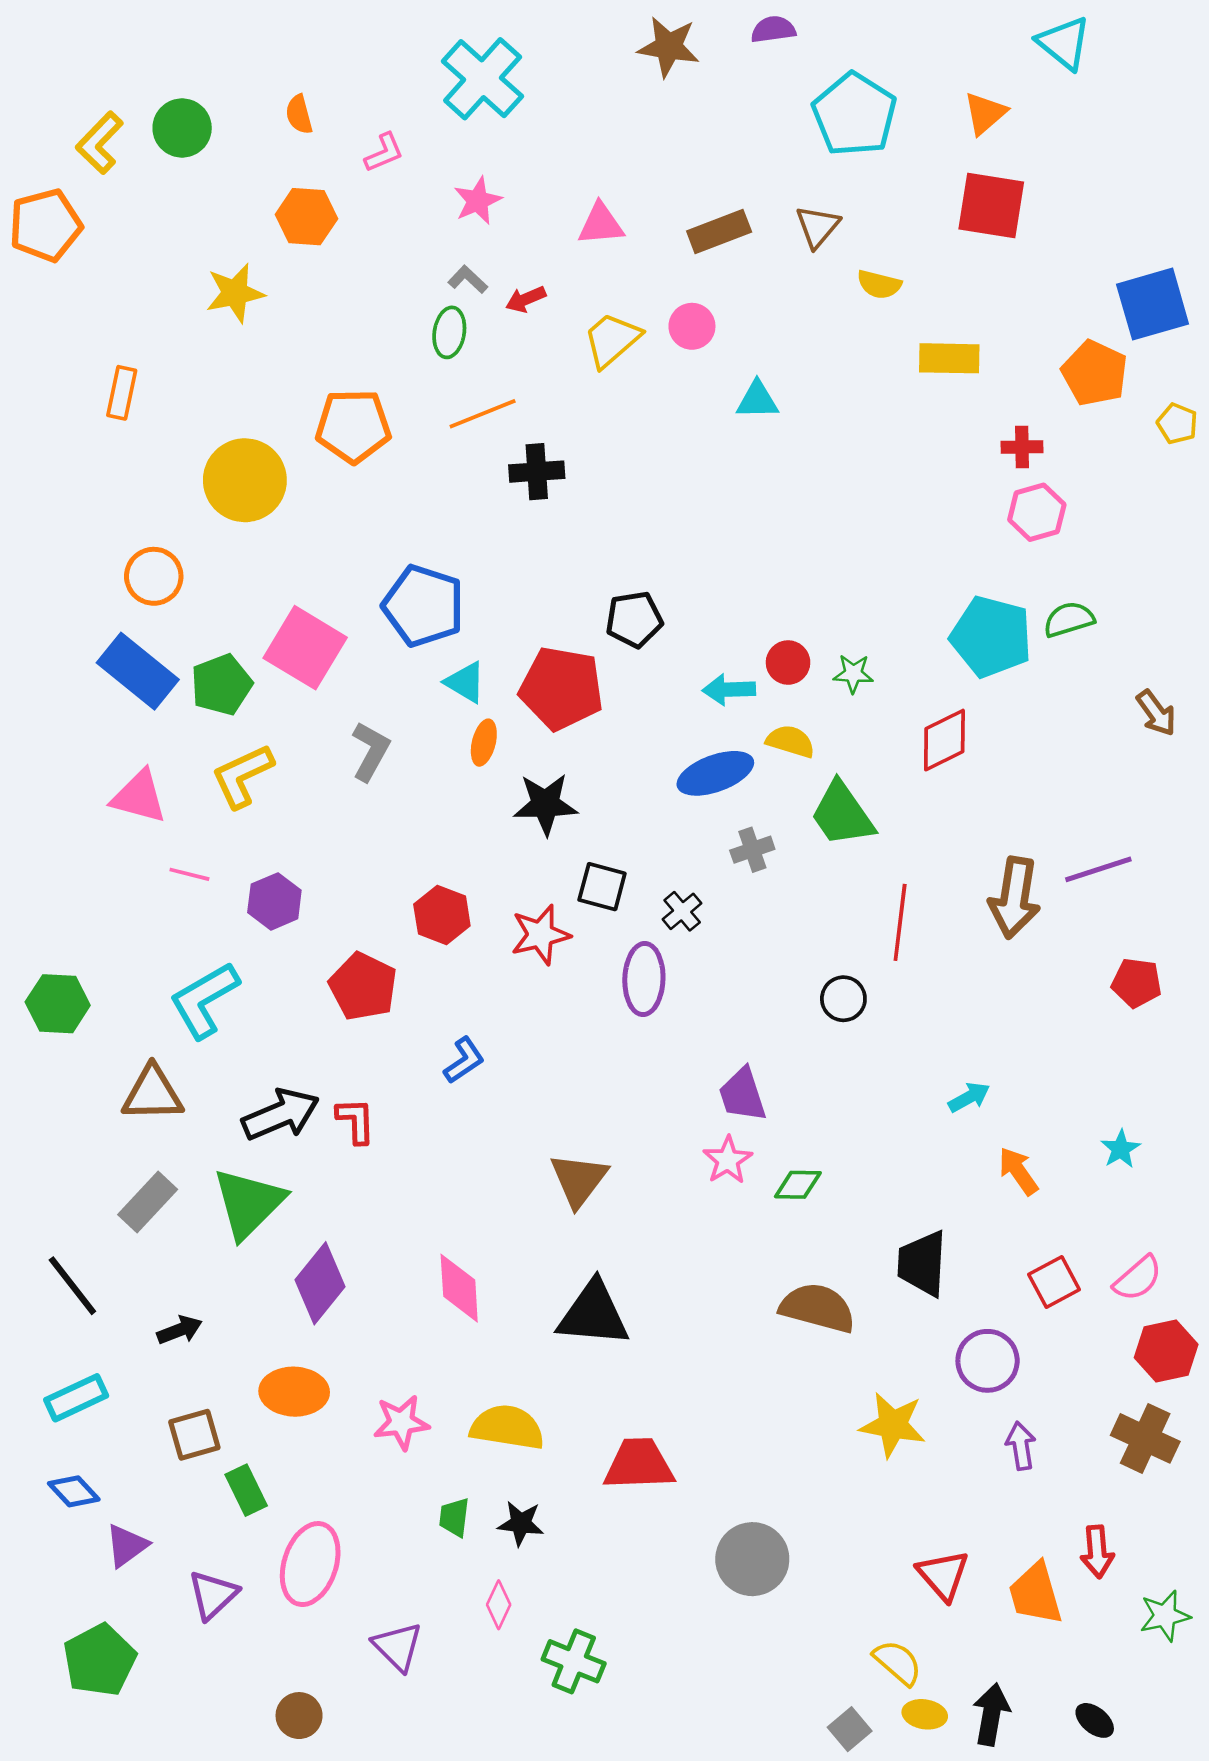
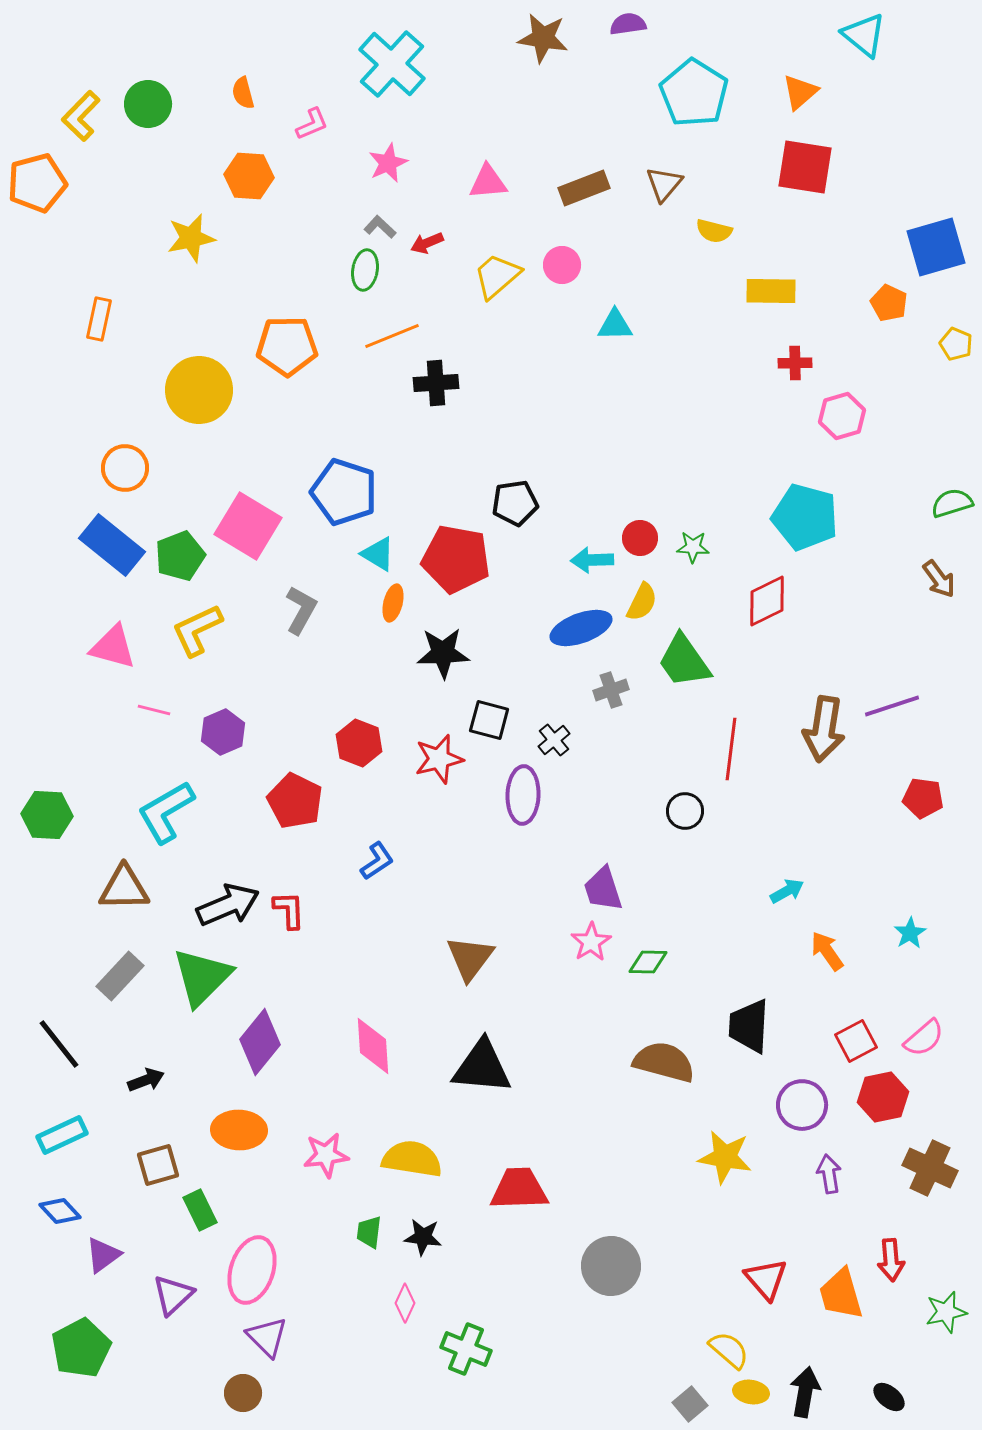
orange pentagon: (1095, 373) -> (889, 303), size x0.7
red cross: (1022, 447) -> (795, 363), moved
green semicircle: (1069, 619) -> (952, 503), moved
yellow semicircle: (790, 741) -> (642, 602), turned 99
red hexagon: (1166, 1351) -> (883, 1097), moved
purple triangle: (398, 1647) -> (267, 1337), moved

